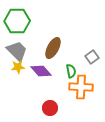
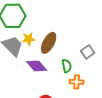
yellow star: (18, 67) -> (29, 39), moved
orange cross: (81, 87) -> (77, 82), size x0.6

